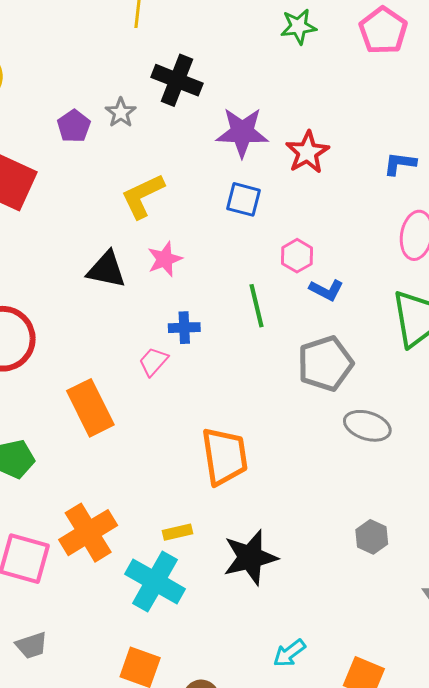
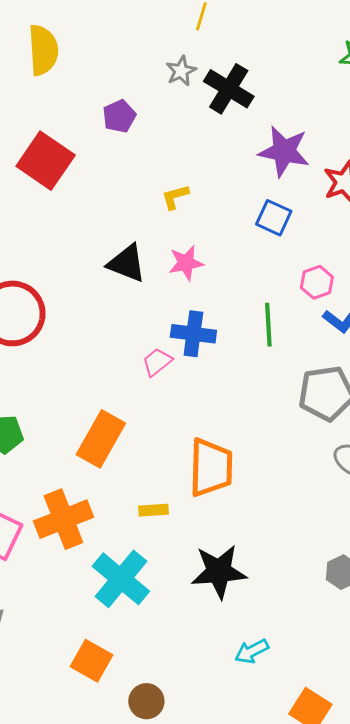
gray star: (121, 113) -> (181, 71), moved
yellow L-shape: (143, 196) -> (175, 197), size x0.6
blue cross: (184, 328) -> (193, 334), size x1.4
orange rectangle: (90, 408) -> (101, 439), moved, turned 46
yellow rectangle: (177, 532) -> (153, 510), moved
cyan arrow: (289, 653) -> (252, 651), moved

